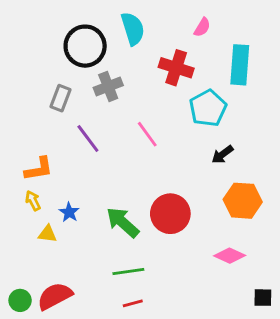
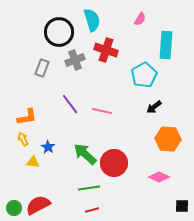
red cross: (176, 68) -> (106, 50), moved
pink line: (147, 134) -> (102, 111), moved, turned -42
purple line: (88, 139) -> (70, 104), moved
red circle: (170, 214) -> (114, 163), moved

